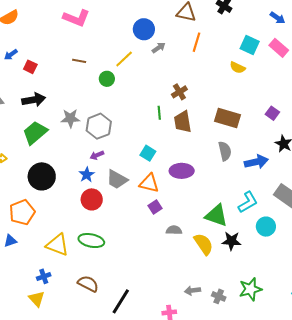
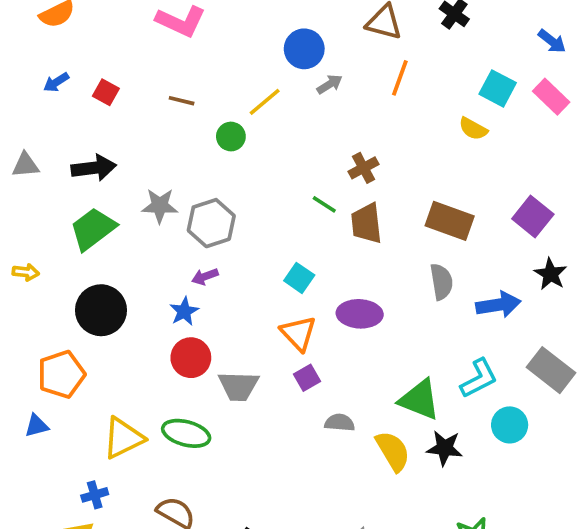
red square: (30, 67) -> (106, 92), moved
green line: (159, 113) -> (324, 204), turned -56
purple square: (272, 113) -> (533, 216), size x1.5
gray trapezoid: (117, 179) -> (239, 386), moved, turned -30
orange triangle: (149, 183) -> (298, 333), turned 30
yellow triangle: (57, 245) -> (123, 438), turned -50

